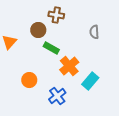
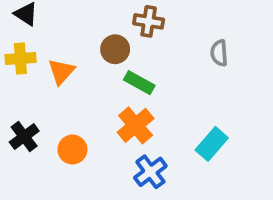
orange cross: (69, 66) -> (136, 125), moved
orange circle: (29, 80) -> (72, 150), moved

